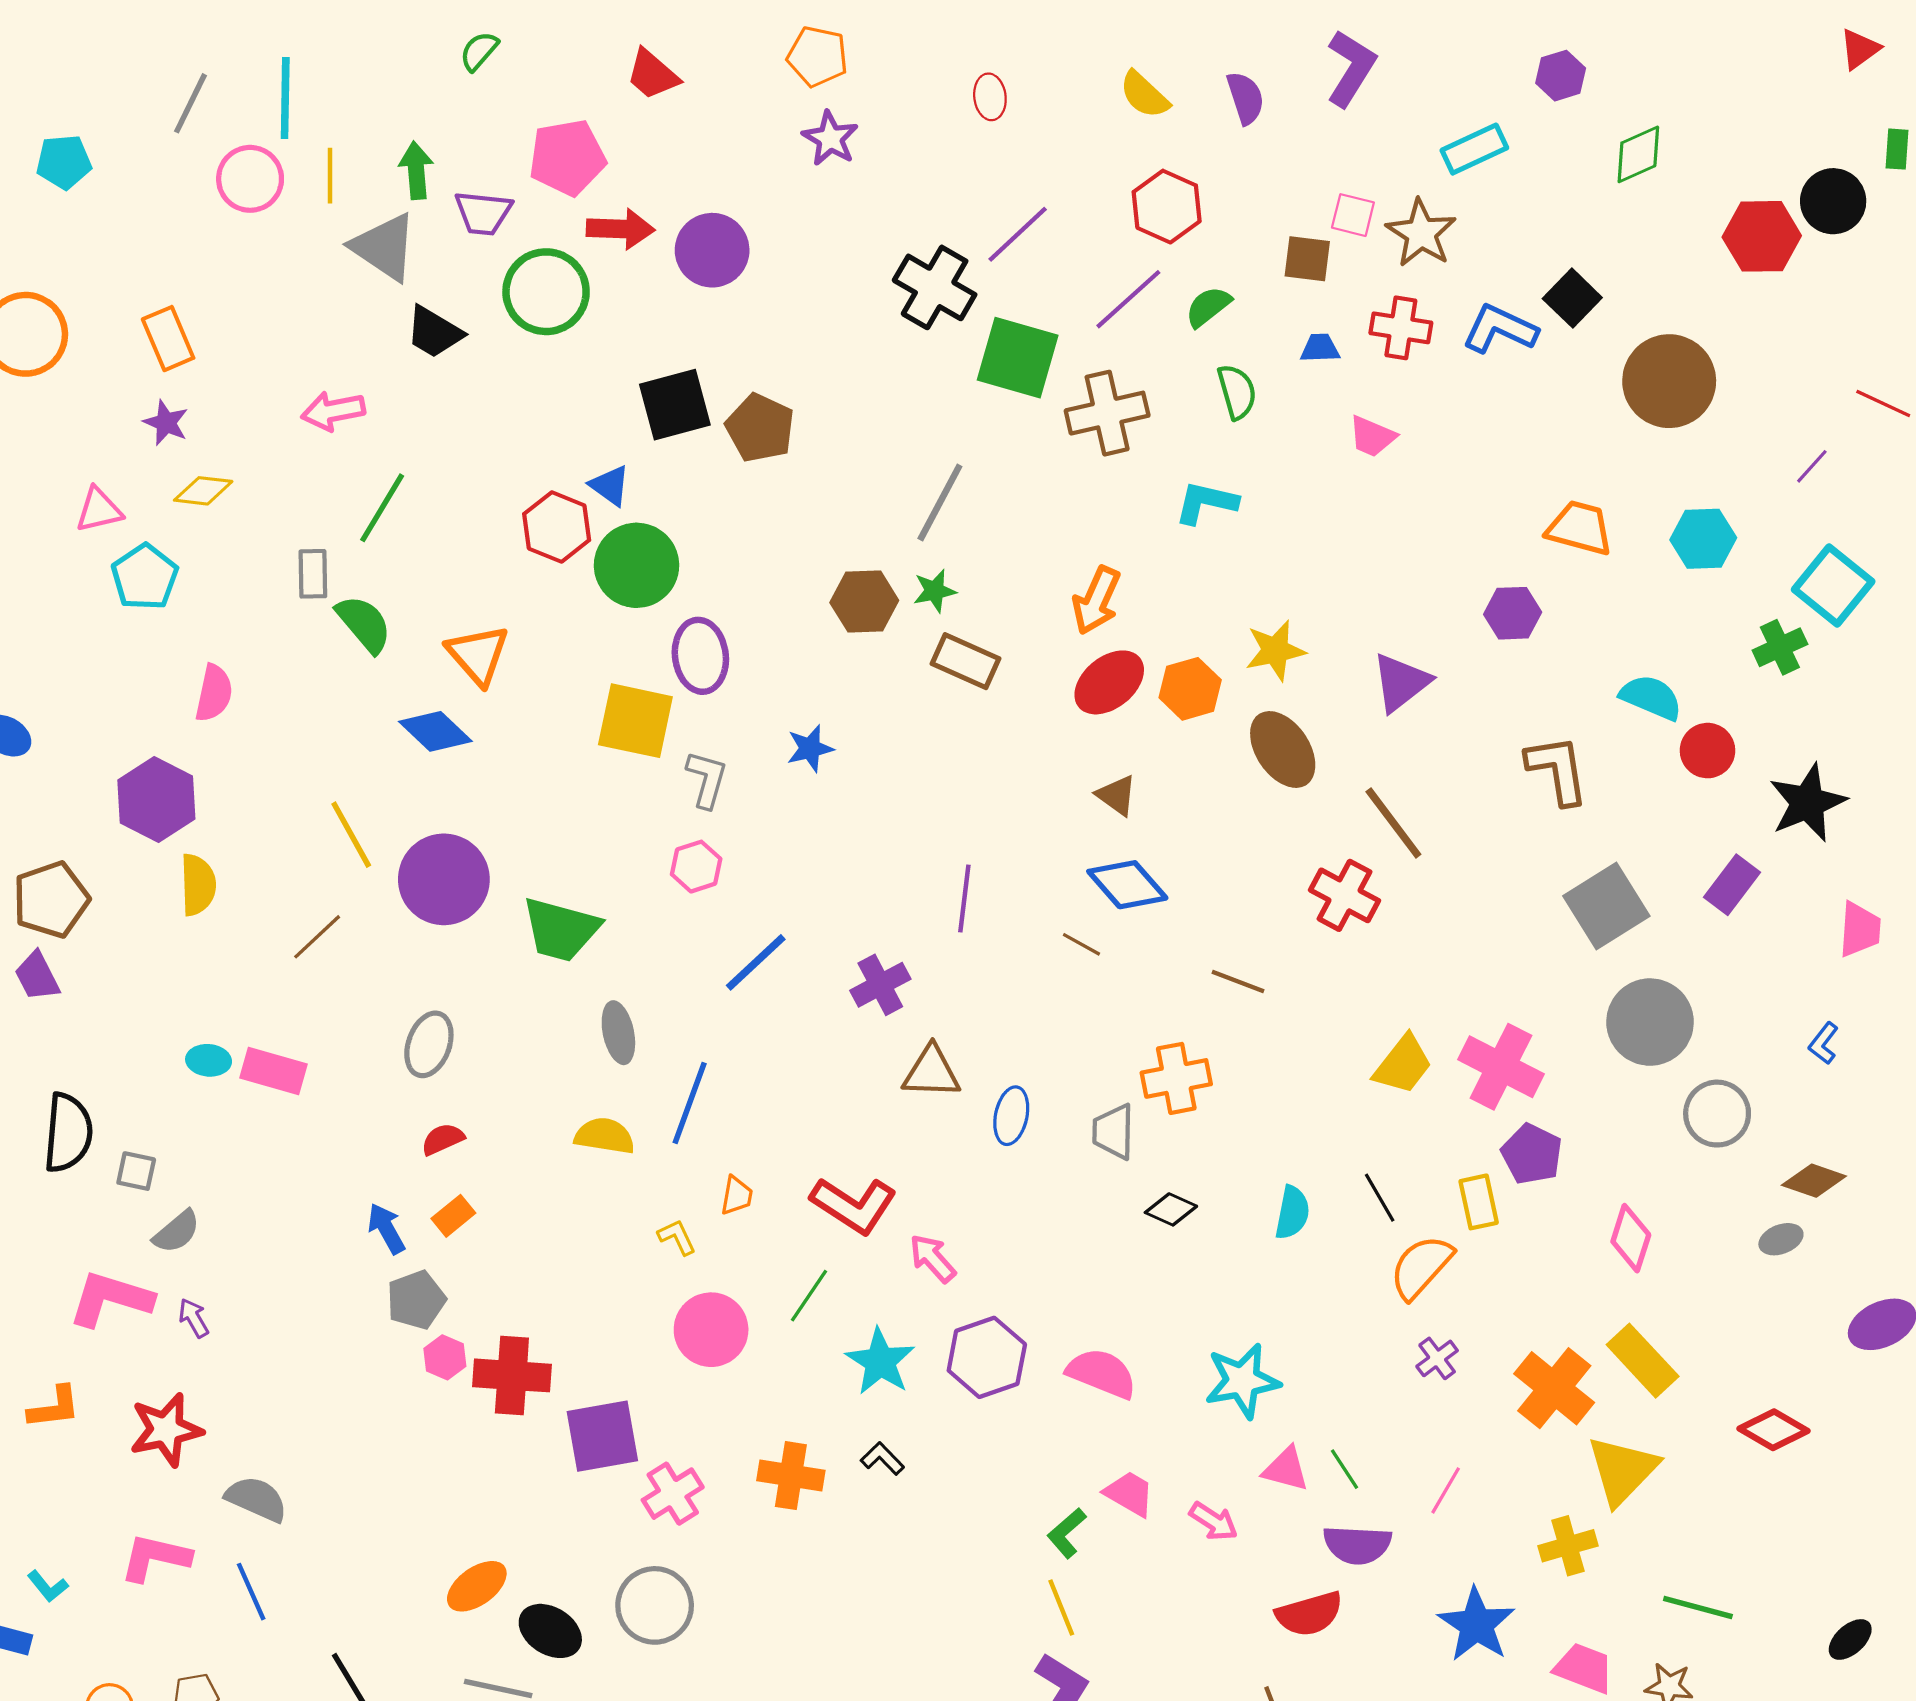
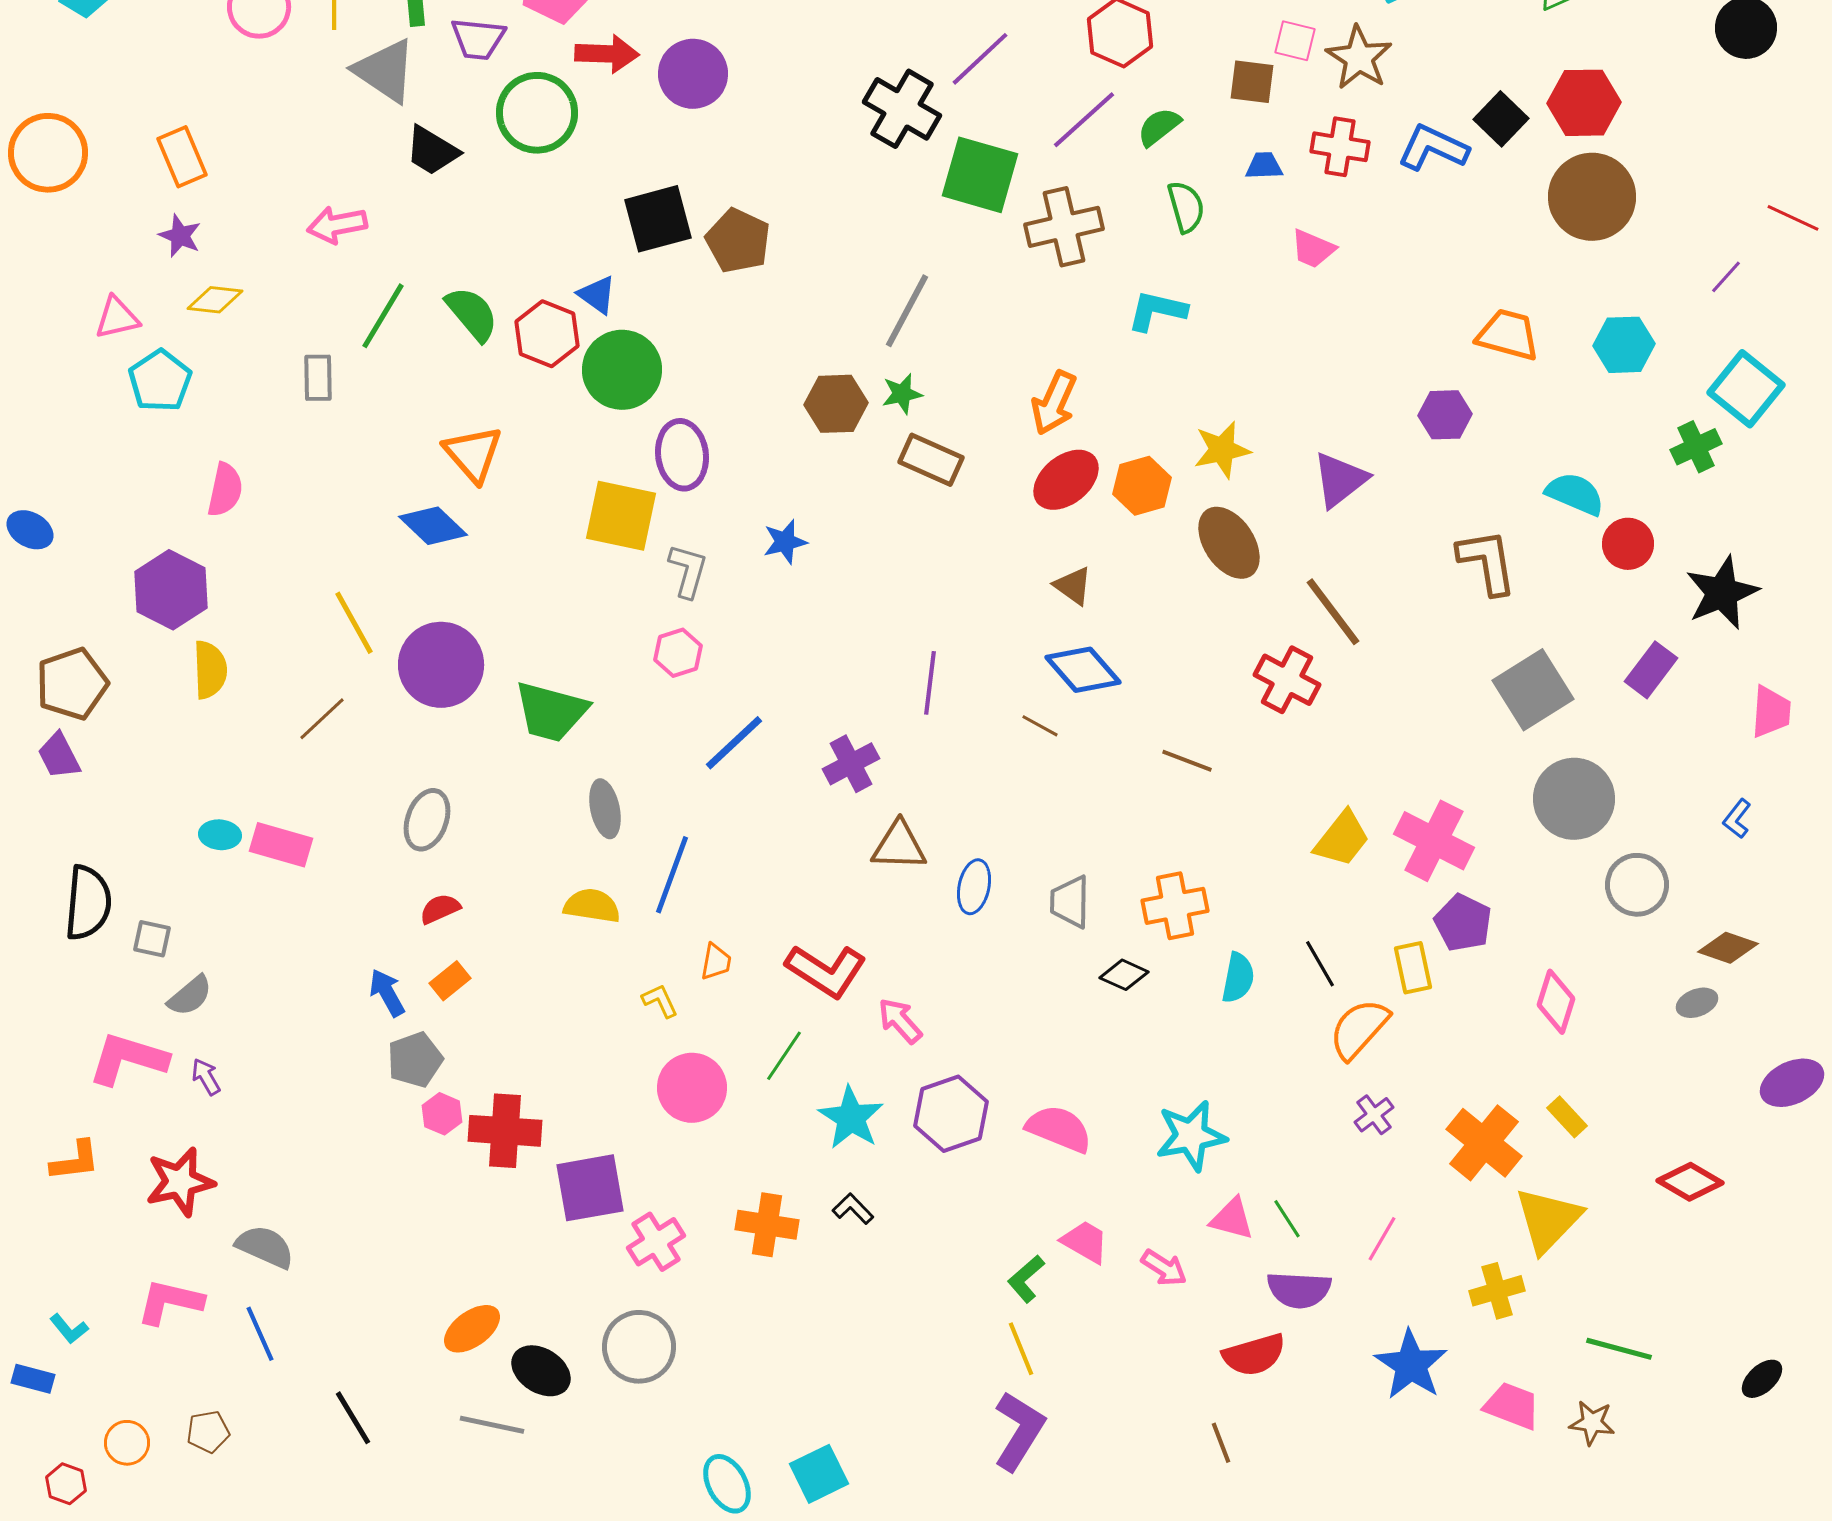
red hexagon: (1762, 236) -> (1584, 103), moved
green semicircle: (364, 624) -> (472, 314), moved
orange cross: (1176, 1078) -> (1175, 906), moved
yellow rectangle: (1643, 1361) -> (1567, 1117), size x0.6

